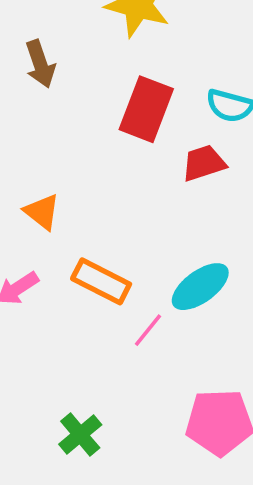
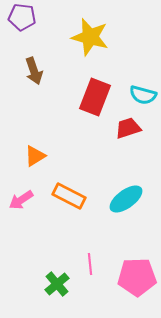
orange triangle: (42, 212) -> (35, 156), turned 50
pink line: (148, 330) -> (90, 264), moved, turned -45

